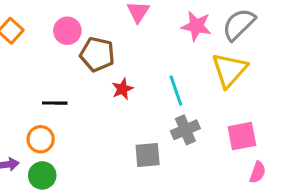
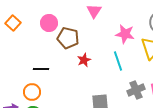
pink star: (196, 26) -> (125, 34), moved
gray cross: (185, 130) -> (136, 90), moved

